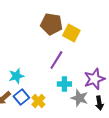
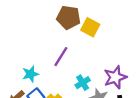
purple line: (56, 60) -> (61, 57), moved
cyan cross: (64, 84) -> (83, 83), turned -32

